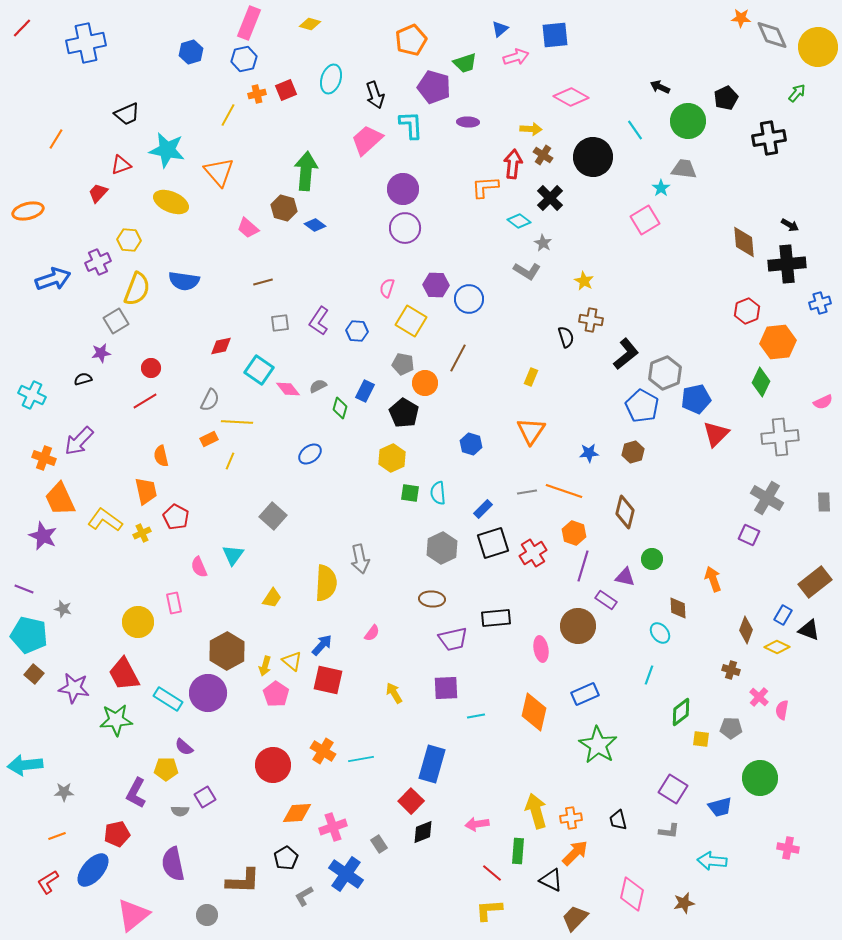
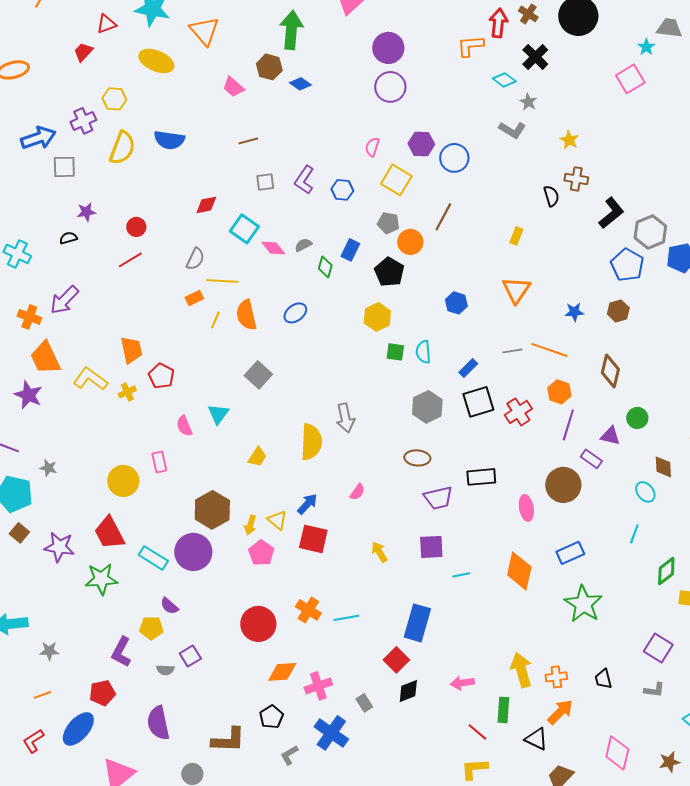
gray square: (116, 321) -> (64, 167), moved, turned 30
orange semicircle: (161, 456) -> (246, 315), moved, size x1.4

